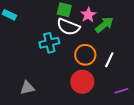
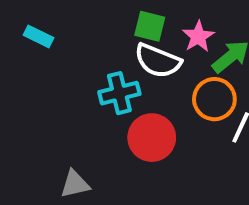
orange circle: (85, 55) -> (214, 99), moved
red circle: (82, 82) -> (152, 138), moved

